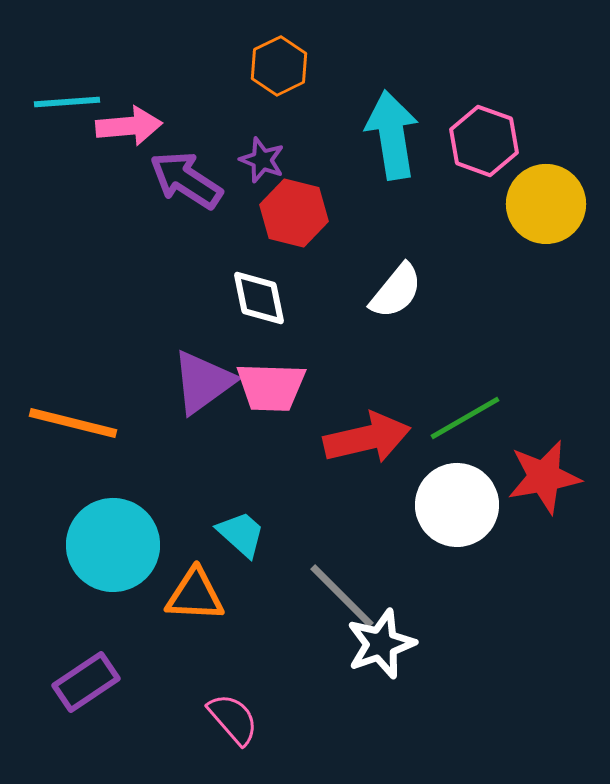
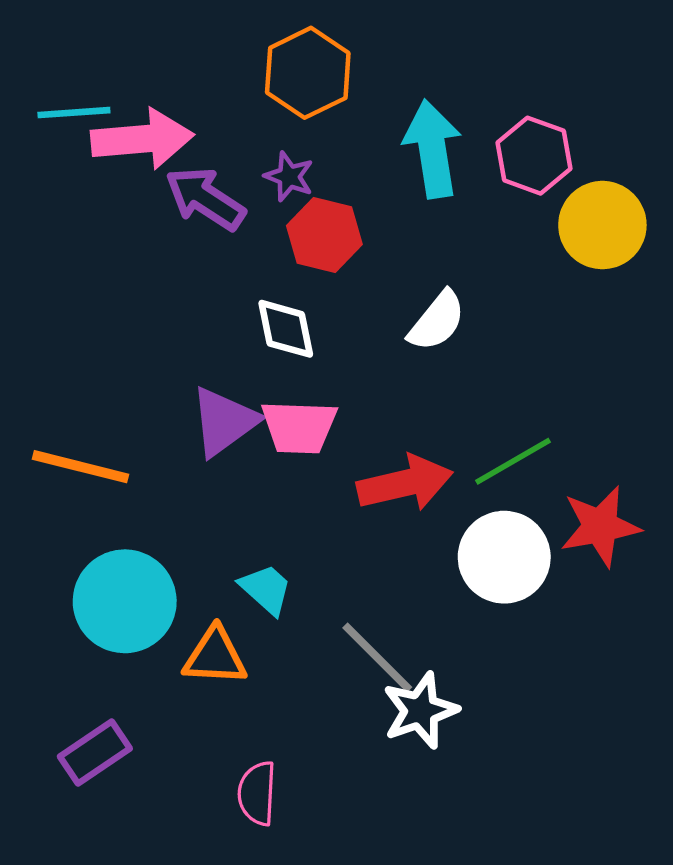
orange hexagon: (279, 66) -> (308, 73), size x1.4
pink arrow: (129, 126) -> (142, 139), size x1.4
pink semicircle: (233, 719) -> (257, 793), turned -136

